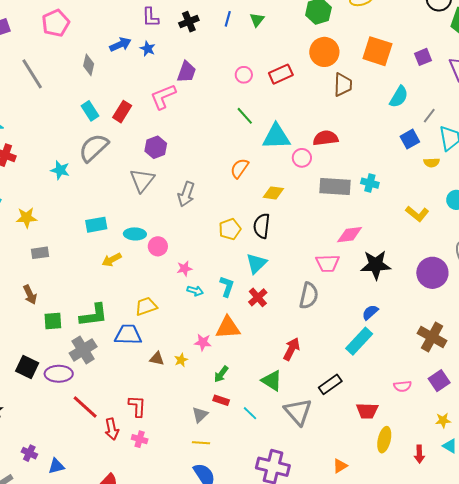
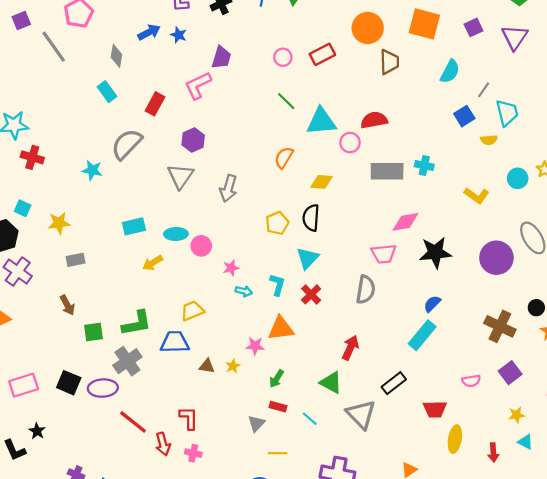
gray line: (32, 74) -> (54, 47), moved
cyan rectangle: (90, 111) -> (107, 92), moved
yellow line: (201, 443) -> (277, 453), moved

